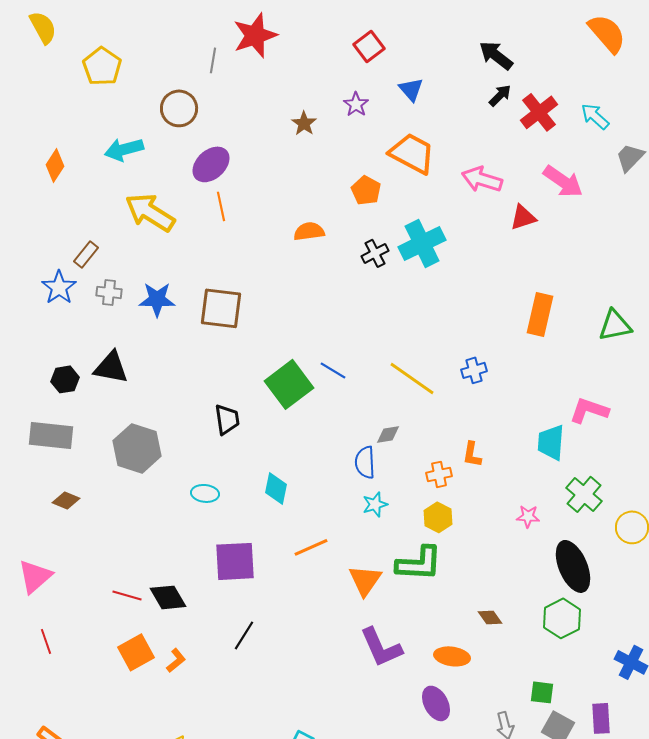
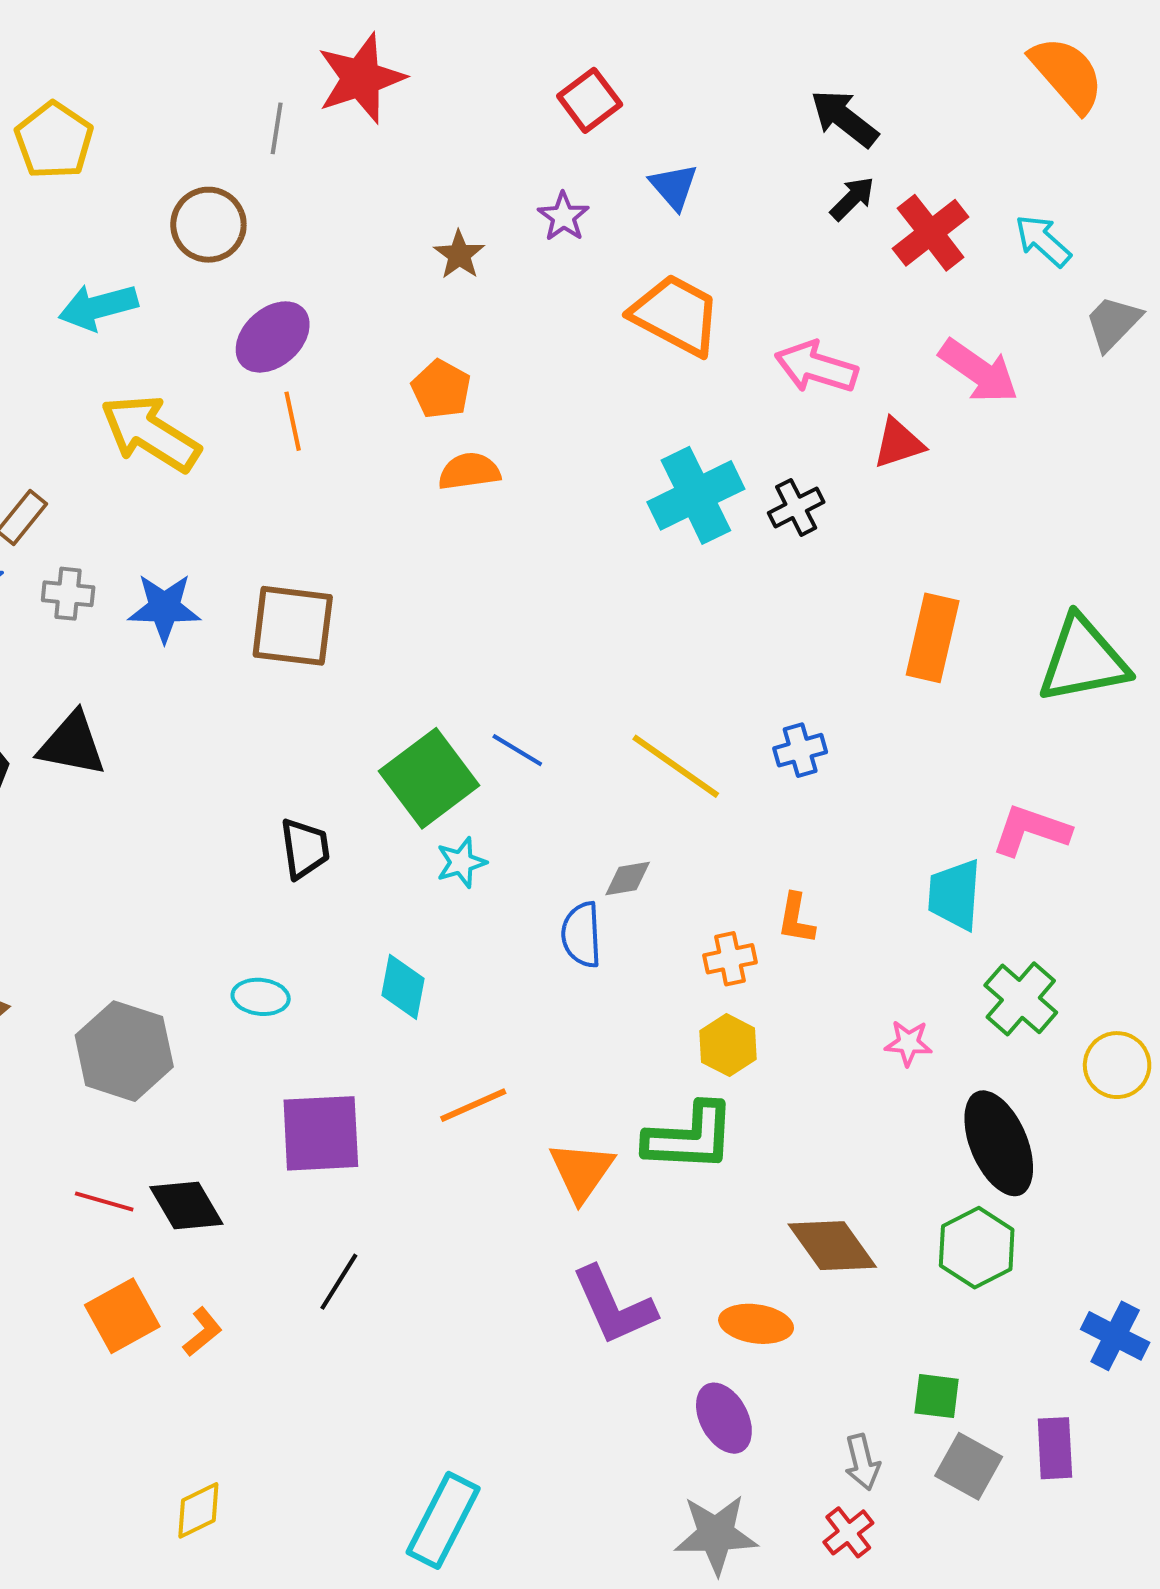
orange pentagon: (366, 190) -> (441, 389), moved
black cross: (375, 253) -> (796, 507), moved
green triangle: (615, 325) -> (1083, 660), size x1.4
gray hexagon: (137, 448) -> (124, 1051), moved
cyan star: (375, 504) -> (461, 862), moved
brown diamond: (490, 617) -> (832, 1246), size x1.8

